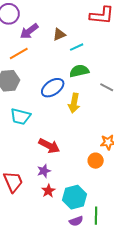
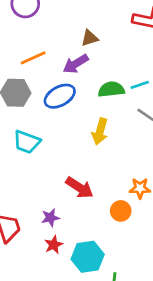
purple arrow: (29, 31) -> (76, 64), moved
cyan line: (77, 47) -> (140, 85), moved
blue ellipse: (53, 88) -> (60, 96), moved
red arrow: (49, 146) -> (80, 188), moved

